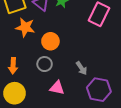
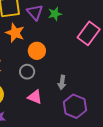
gray arrow: (81, 68) -> (62, 82), turned 32

